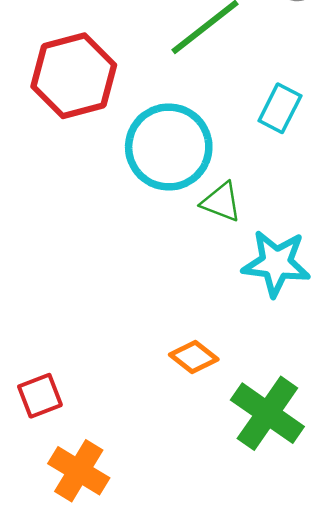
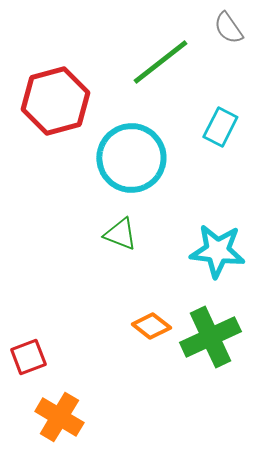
green triangle: (221, 202) -> (120, 234), moved
green cross: (267, 413) -> (210, 337), moved, turned 30

